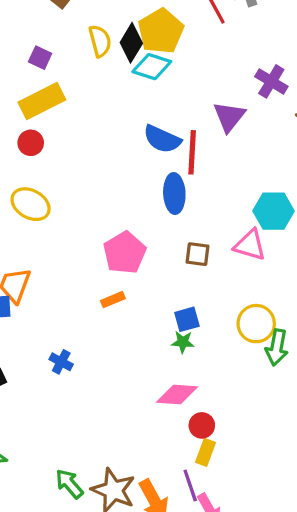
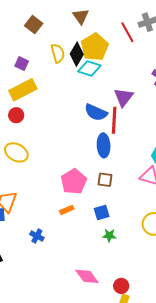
purple triangle: (229, 117) -> (124, 97), moved
brown square: (198, 254) -> (105, 180), moved
blue square: (187, 319) -> (102, 213), moved
blue cross: (61, 362) -> (37, 236), moved
pink diamond: (177, 394) -> (87, 276), moved, turned 50

